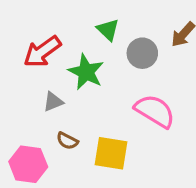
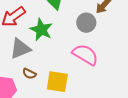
gray circle: (142, 53) -> (86, 23), moved
gray triangle: (53, 102) -> (20, 49), size x1.6

